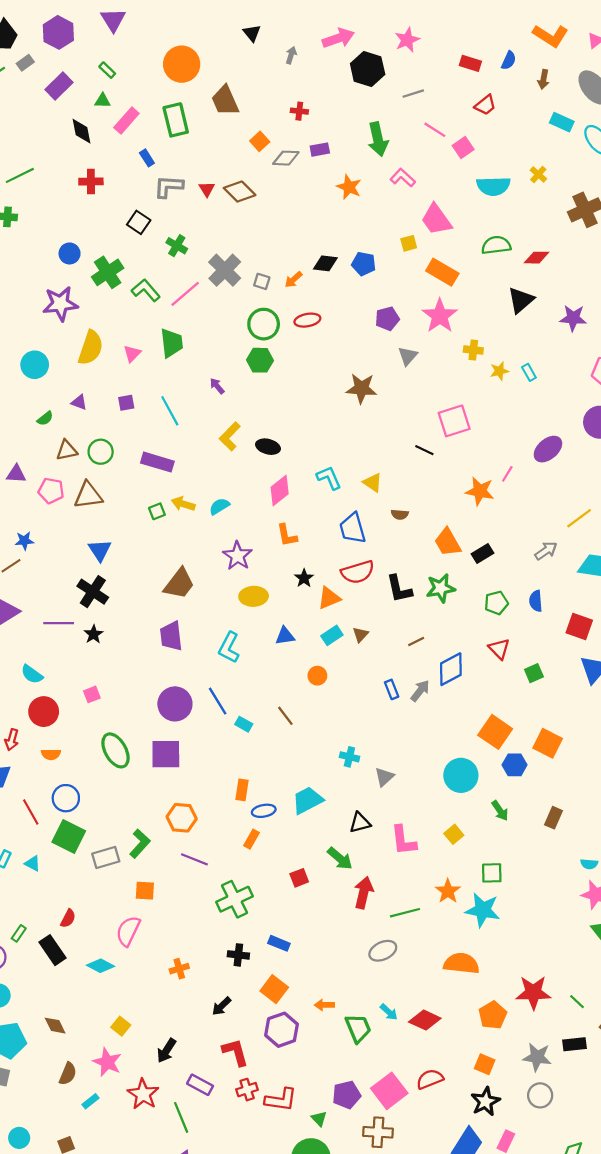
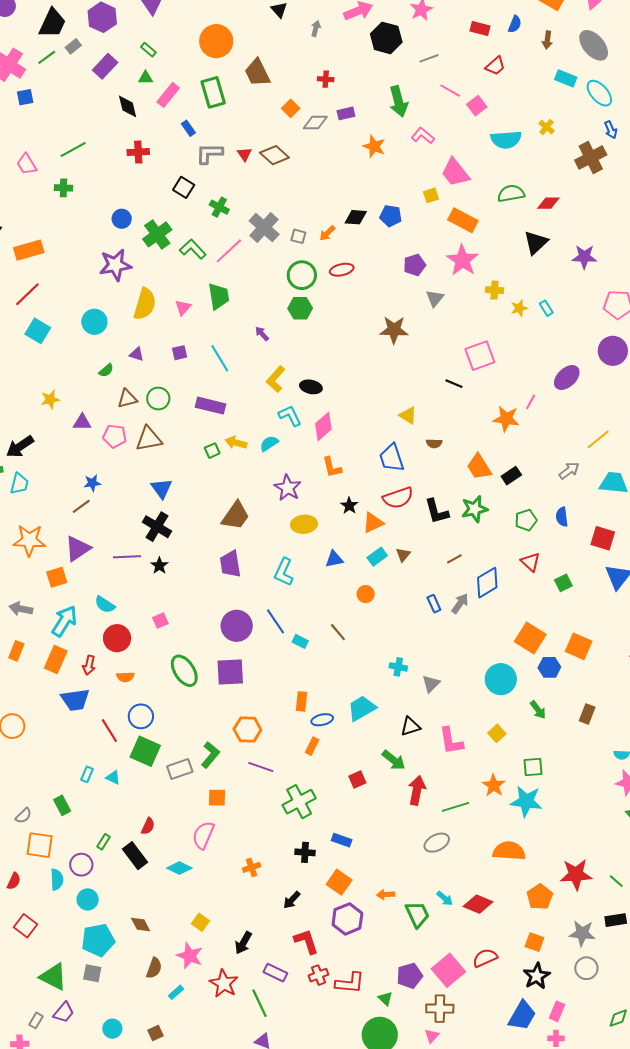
cyan L-shape: (329, 478) -> (290, 416), moved

